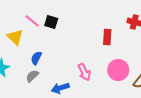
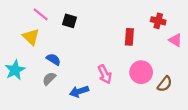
pink line: (32, 21) -> (41, 14), moved
blue semicircle: (36, 58) -> (53, 59), turned 96

